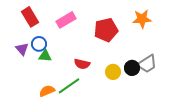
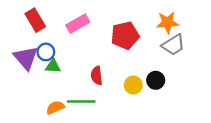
purple triangle: (22, 49) -> (26, 58), size x1.6
red semicircle: (82, 64) -> (97, 76), turned 70
gray trapezoid: (147, 64) -> (173, 45), moved
green line: (69, 86) -> (81, 102), turned 35

